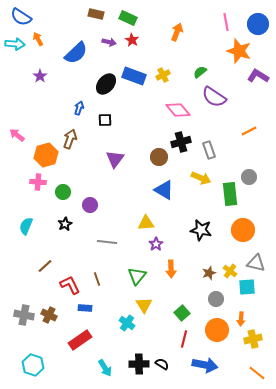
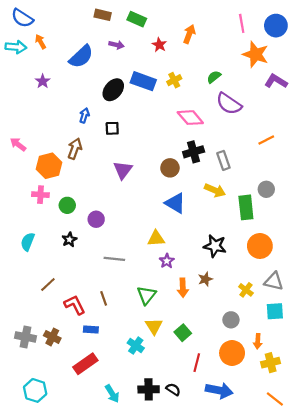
red star: (132, 40) -> (159, 45), moved
brown star: (209, 273) -> (205, 279), moved
cyan square: (247, 287) -> (275, 311), moved
green square: (182, 313) -> (183, 333), moved

